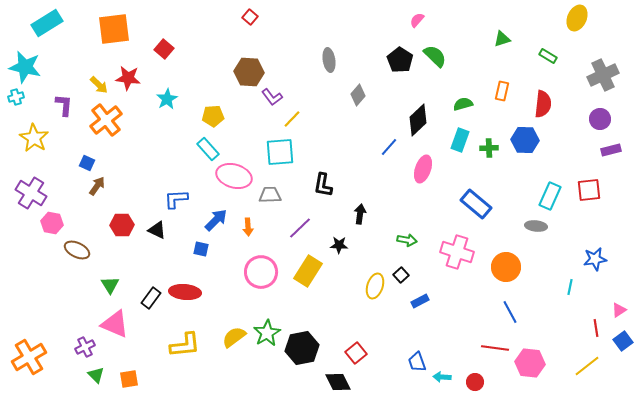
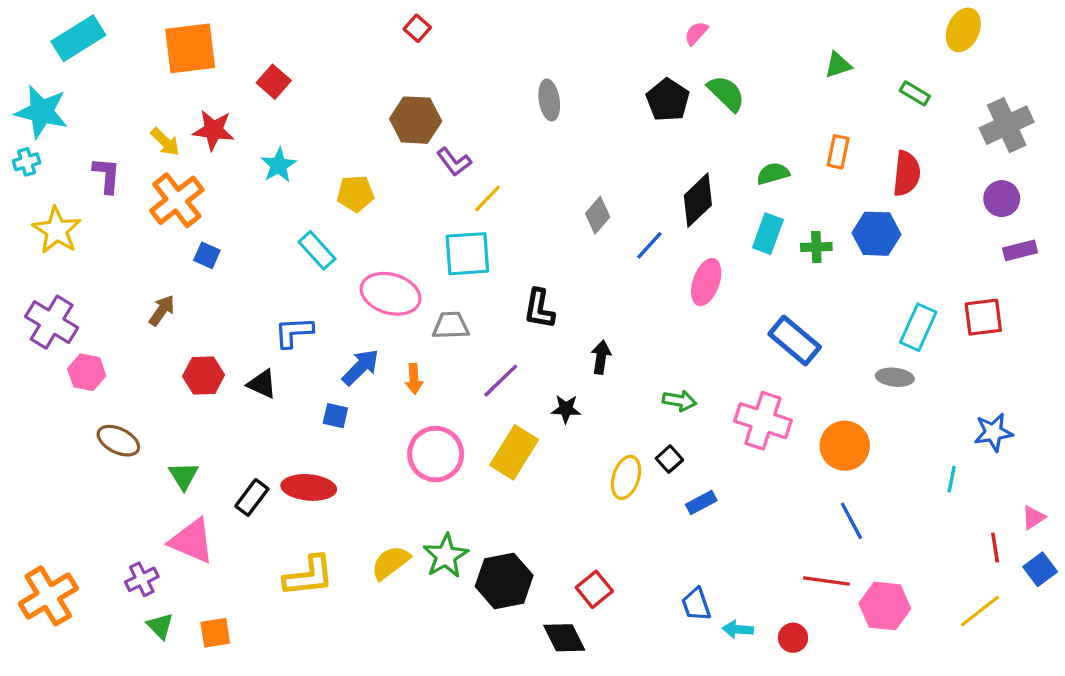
gray diamond: (358, 95) -> (598, 215), moved
cyan rectangle: (208, 149) -> (317, 250), moved
blue square: (87, 163) -> (207, 255), moved
brown ellipse: (77, 250) -> (118, 441), moved

